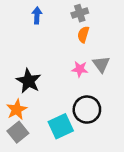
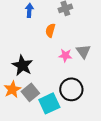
orange semicircle: (83, 35) -> (50, 30), moved
gray square: (18, 132) -> (30, 92), moved

